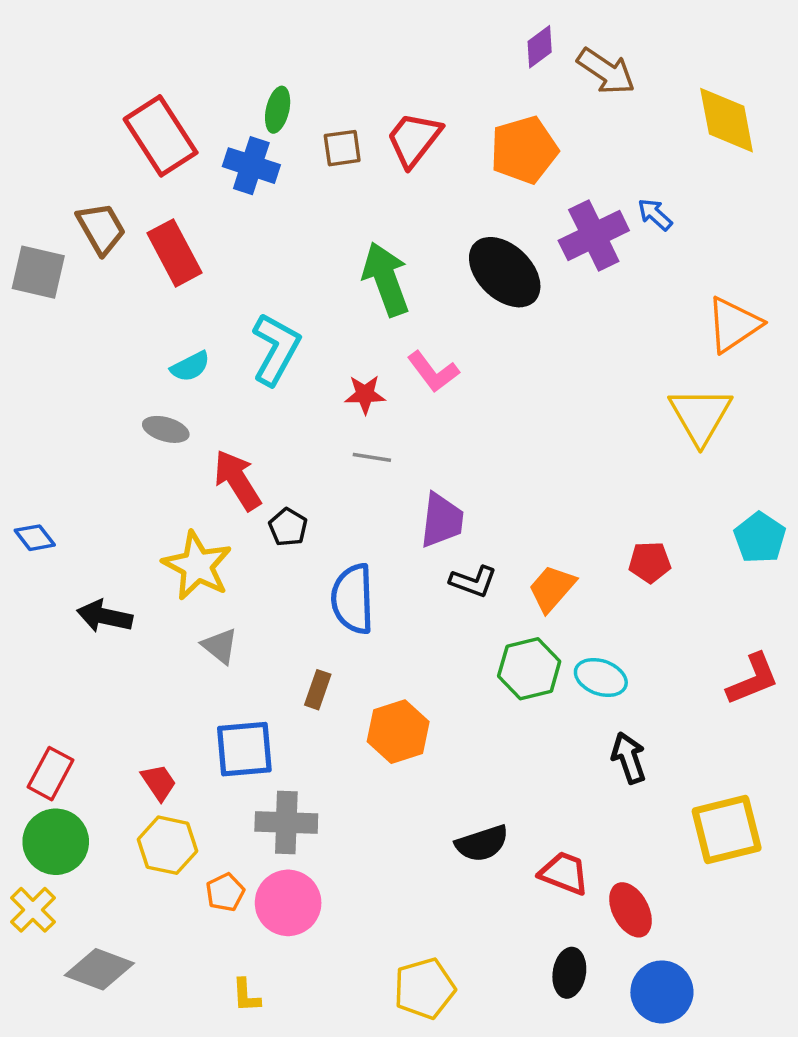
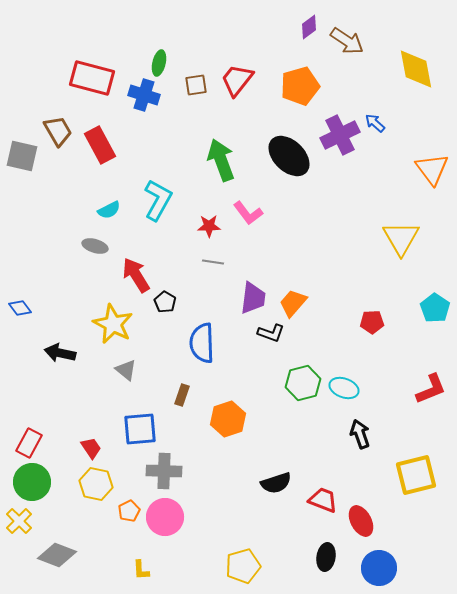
red rectangle: (161, 136) -> (92, 78), turned -42
orange triangle: (734, 325) -> (432, 169), moved, turned -33
orange trapezoid: (552, 588) -> (293, 303), moved

